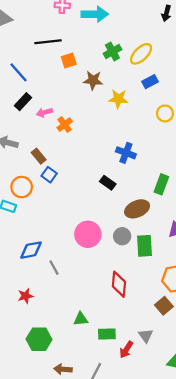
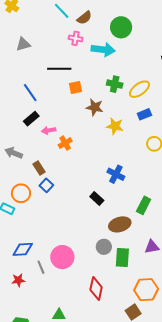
green cross: (112, 52) -> (115, 84), turned 35
pink circle: (88, 234) -> (62, 257), moved
red star: (25, 296) -> (18, 280), moved

